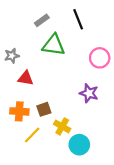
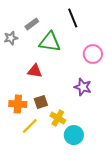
gray rectangle: (42, 20) -> (32, 24), moved
gray star: (12, 56) -> (11, 38), moved
red triangle: (26, 78) -> (35, 71), moved

